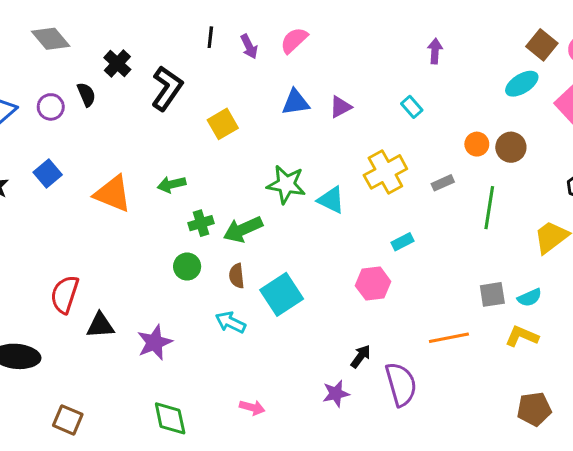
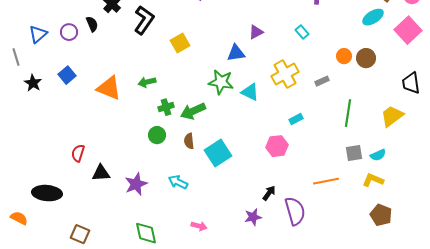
blue triangle: (296, 102) -> (236, 53), moved
green line: (489, 208) -> (348, 113), moved
red semicircle: (65, 294) -> (78, 153), size x0.7
cyan arrow: (230, 322) -> (178, 182), moved
brown pentagon: (534, 409) -> (381, 215), moved, turned 30

